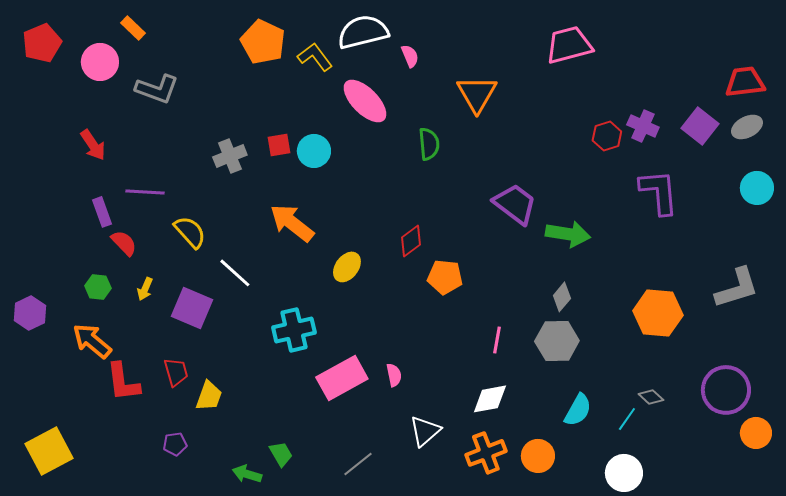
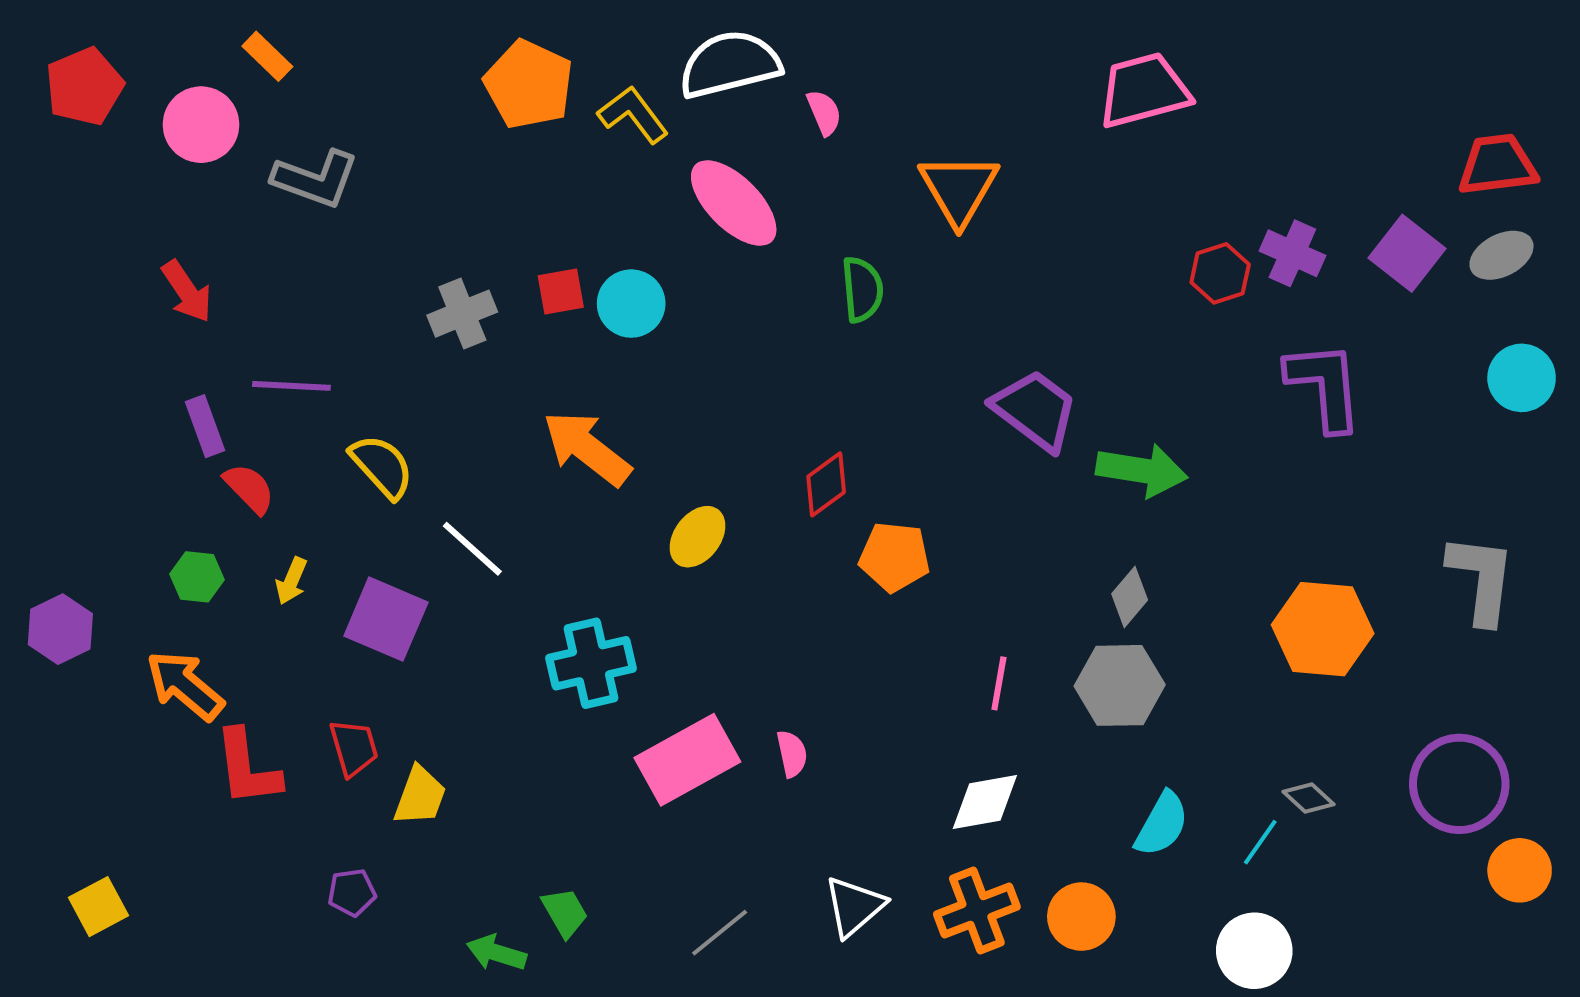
gray L-shape: (737, 288) -> (1481, 579), turned -66
white triangle: (425, 431) -> (854, 907), moved
yellow square: (49, 451) -> (98, 907), size x0.6

